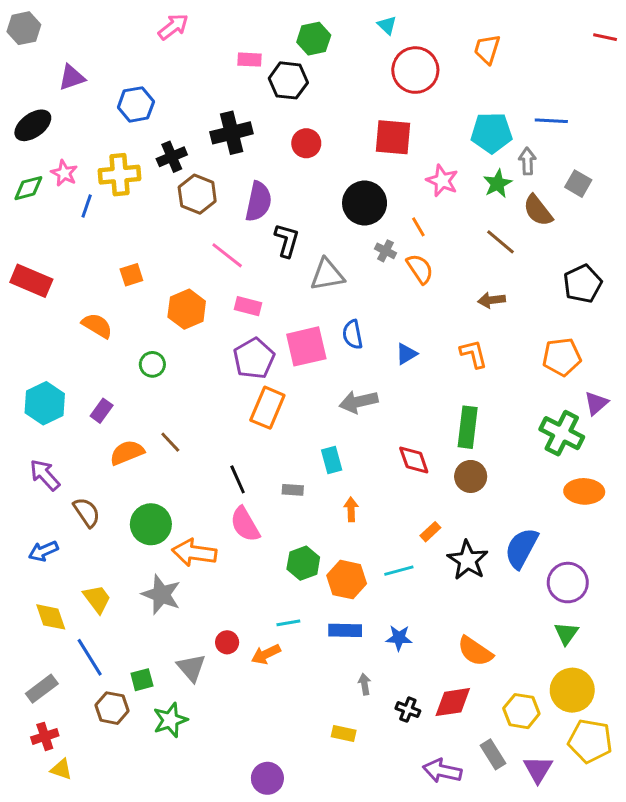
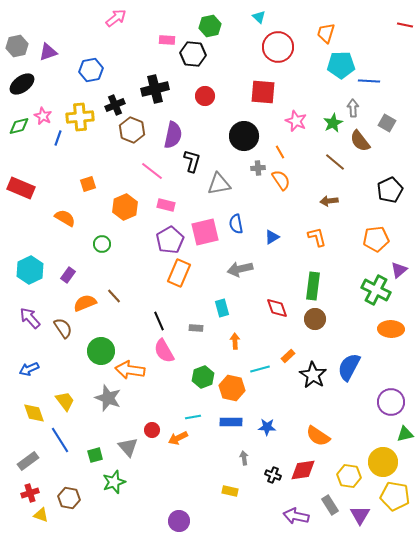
gray hexagon: (24, 28) -> (17, 46), moved
cyan pentagon: (492, 133) -> (341, 65), moved
gray cross: (385, 251) -> (258, 168), turned -32
brown semicircle: (87, 512) -> (63, 328), moved
cyan line: (399, 571) -> (260, 369), moved
purple circle: (568, 583) -> (391, 402), moved
green triangle: (566, 633) -> (405, 434), moved, turned 42
brown hexagon: (112, 708) -> (69, 498), moved

